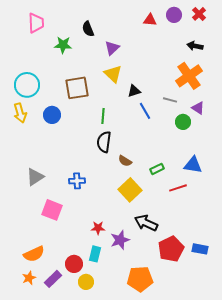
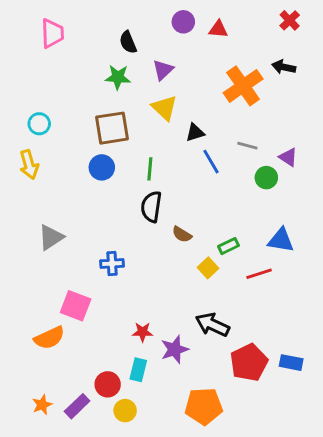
purple circle: (174, 15) -> (183, 22), moved
green star: (63, 45) -> (118, 77), moved
orange cross: (189, 76) -> (243, 86), moved
cyan circle: (27, 85) -> (39, 124), size x0.6
blue circle: (52, 115) -> (102, 167), moved
gray triangle: (35, 177) -> (51, 237), moved
yellow square: (130, 190) -> (208, 268), moved, size x0.6
orange semicircle: (34, 254) -> (49, 338), moved

